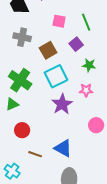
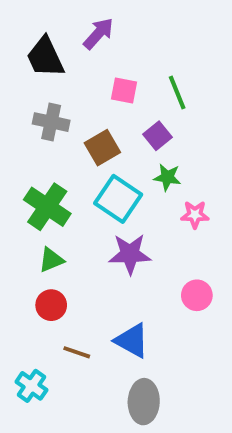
green star: (89, 65) -> (167, 177), moved
cyan square: (56, 76) -> (118, 199), turned -30
pink star: (86, 90) -> (195, 215), moved
green triangle: (12, 104) -> (51, 260), moved
purple star: (62, 104) -> (130, 254), turned 30

